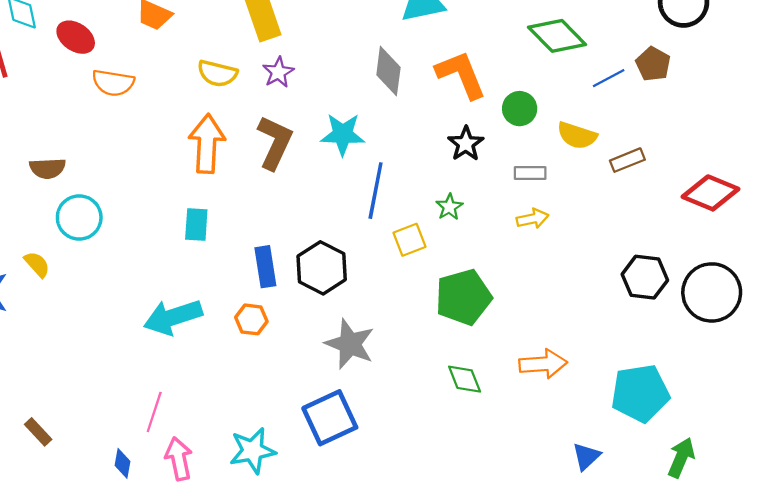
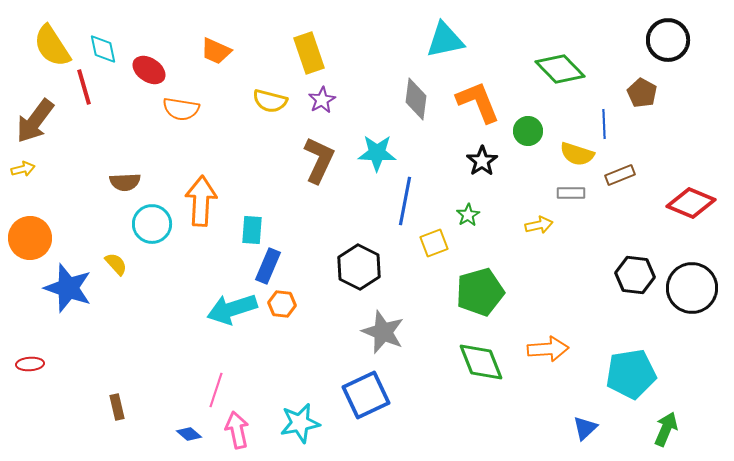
blue line: (609, 78) -> (604, 124), moved, turned -64
orange arrow: (207, 144) -> (201, 201), moved
gray rectangle: (530, 173) -> (571, 193), moved
blue rectangle: (265, 267) -> (268, 266), moved, turned 32
orange hexagon: (251, 319) -> (282, 304), moved
green diamond: (465, 379) -> (481, 362), size x1.5
brown rectangle: (38, 432) -> (117, 407), turned 30
blue diamond: (123, 463) -> (189, 434), turned -60

